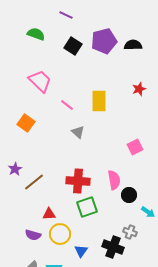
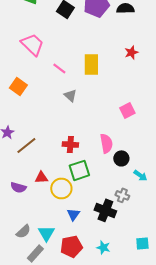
red cross: (78, 181) -> (70, 144), size x0.7
yellow circle: (60, 234) -> (61, 188), moved
purple semicircle: (33, 235) -> (18, 187), moved

